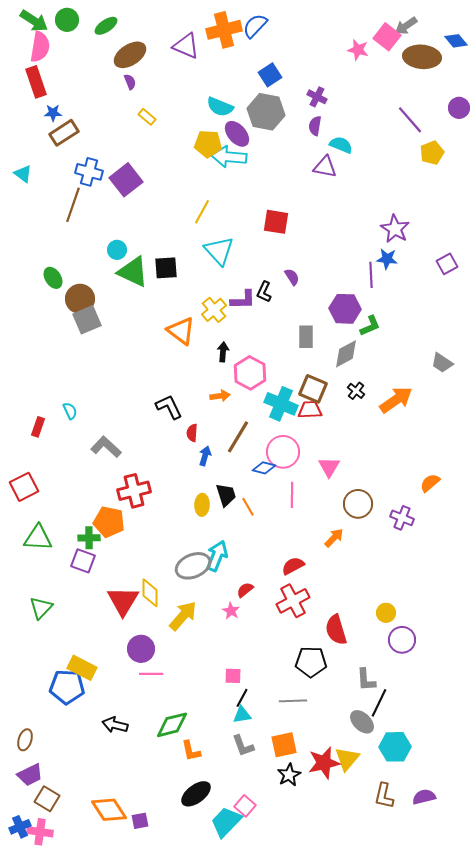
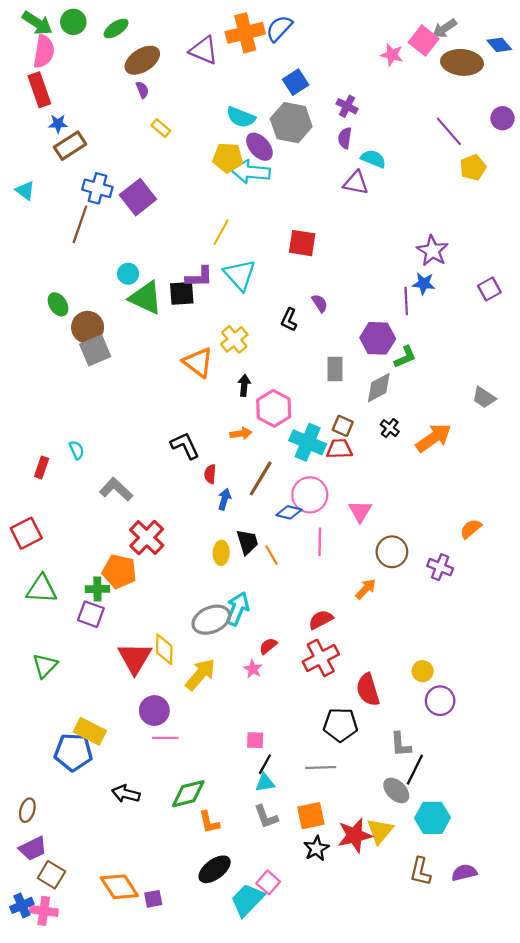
purple L-shape: (243, 300) -> (199, 277), moved
brown square: (313, 389) -> (343, 426), size x0.7
red cross: (134, 491) -> (147, 538), turned -32

